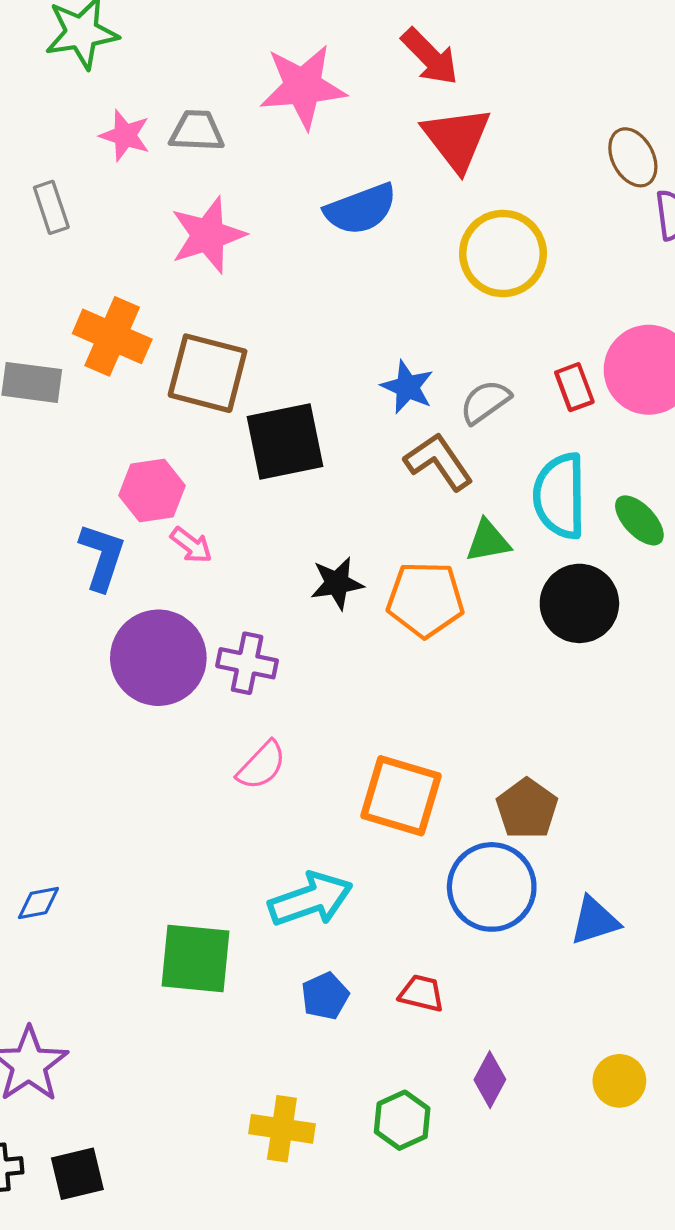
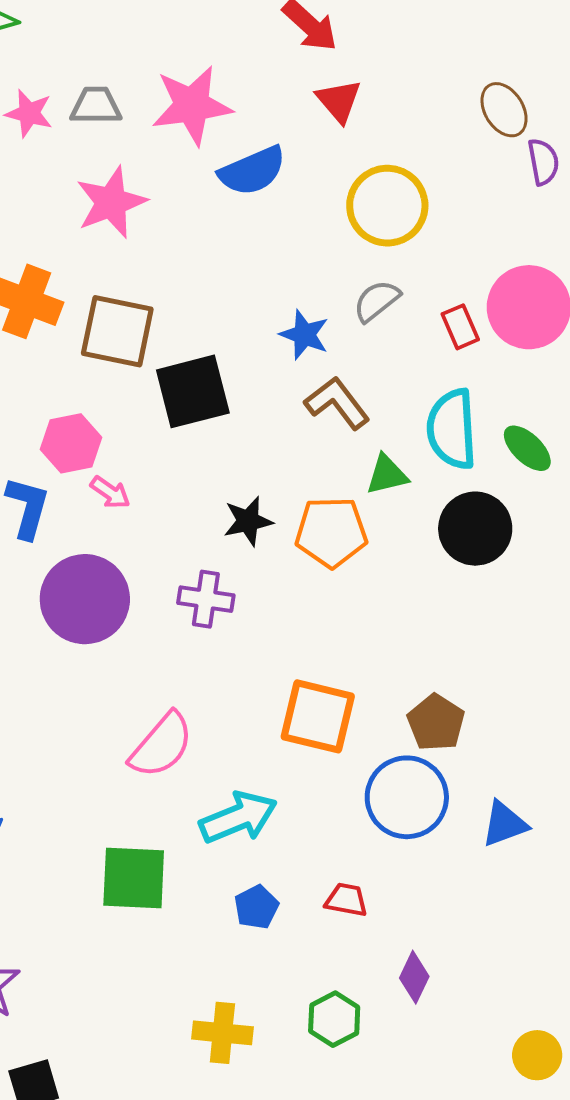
pink star: (303, 87) -> (192, 105), moved
red triangle: (457, 139) -> (339, 101), size x0.7
gray semicircle: (485, 402) -> (377, 301), moved
purple cross: (247, 663) -> (206, 599), moved
pink semicircle: (262, 765) -> (161, 745), moved, size x1.4
yellow circle: (619, 1081) -> (537, 1055), moved

